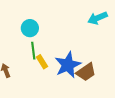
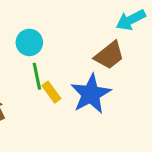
brown trapezoid: (86, 72) -> (109, 55), moved

